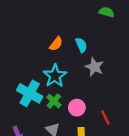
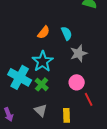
gray star: (94, 67) -> (79, 53), turned 30
pink circle: (77, 108) -> (77, 82), moved

